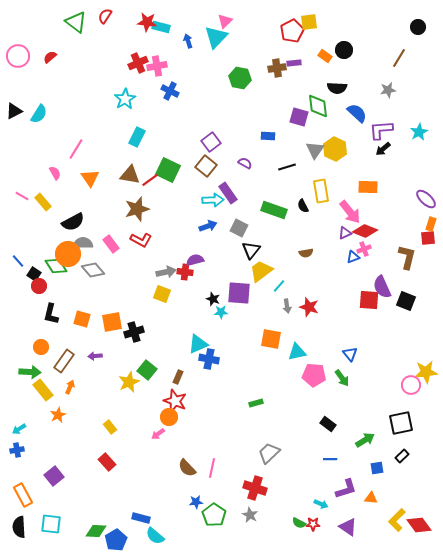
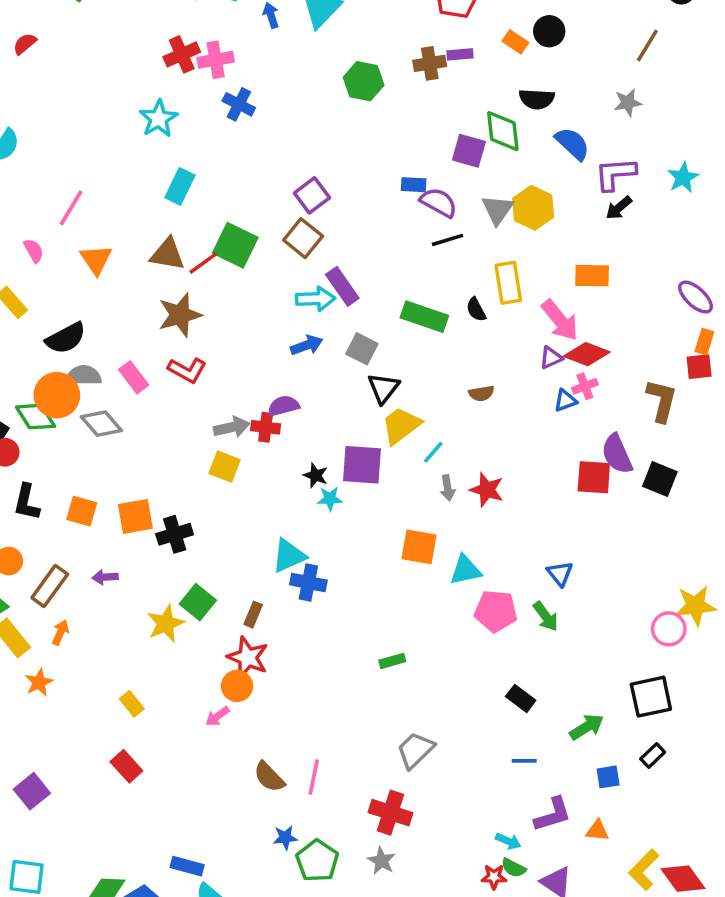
purple semicircle: (245, 163) -> (439, 202), moved, size x1.5
green semicircle: (299, 523) -> (514, 868), moved

